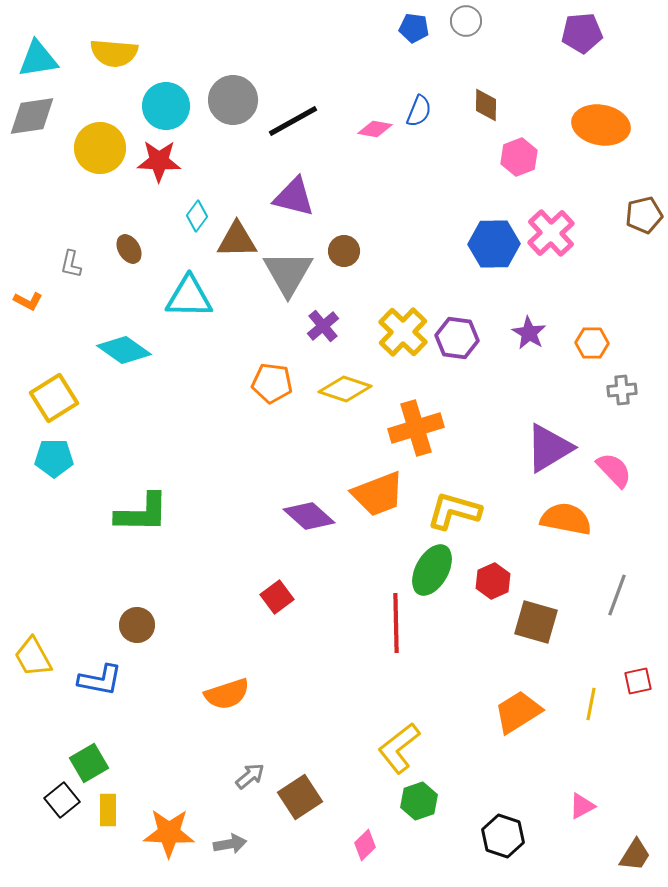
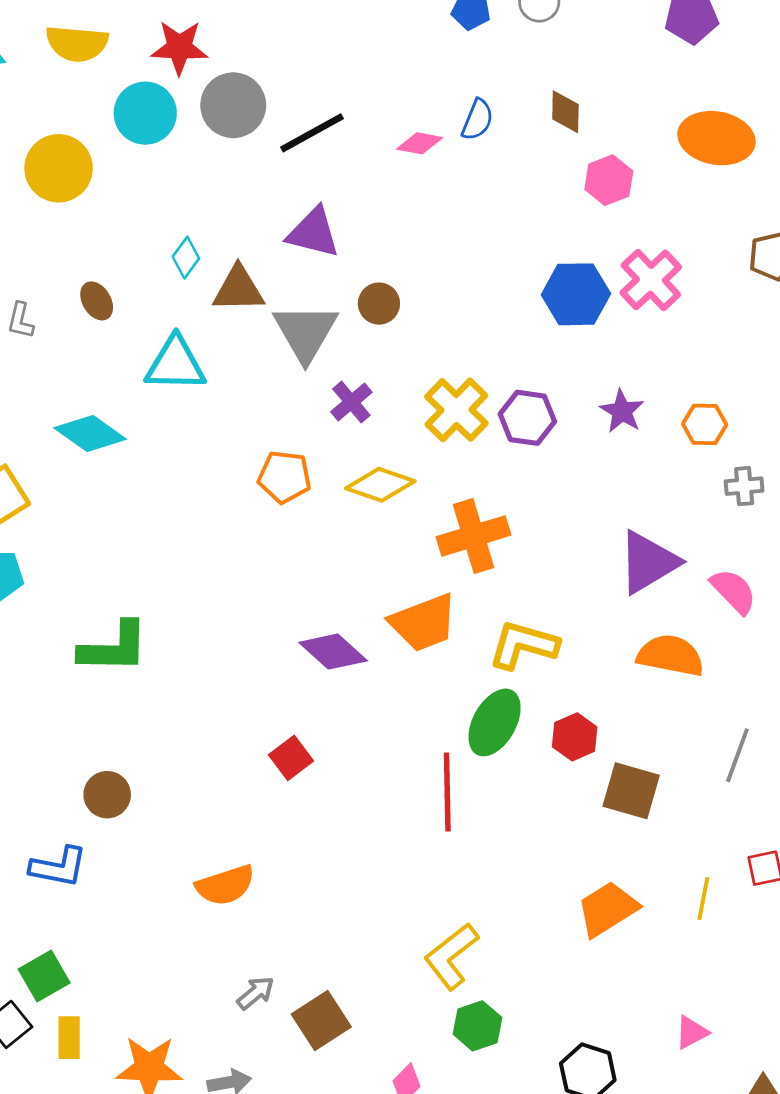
red star: (159, 161) -> (179, 47), moved

